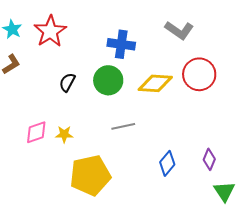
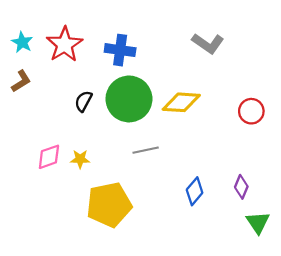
blue cross: (121, 44) -> (120, 50), moved
red circle: (199, 74) -> (251, 111), moved, size x0.7
green circle: (108, 80) -> (129, 99), size x1.4

